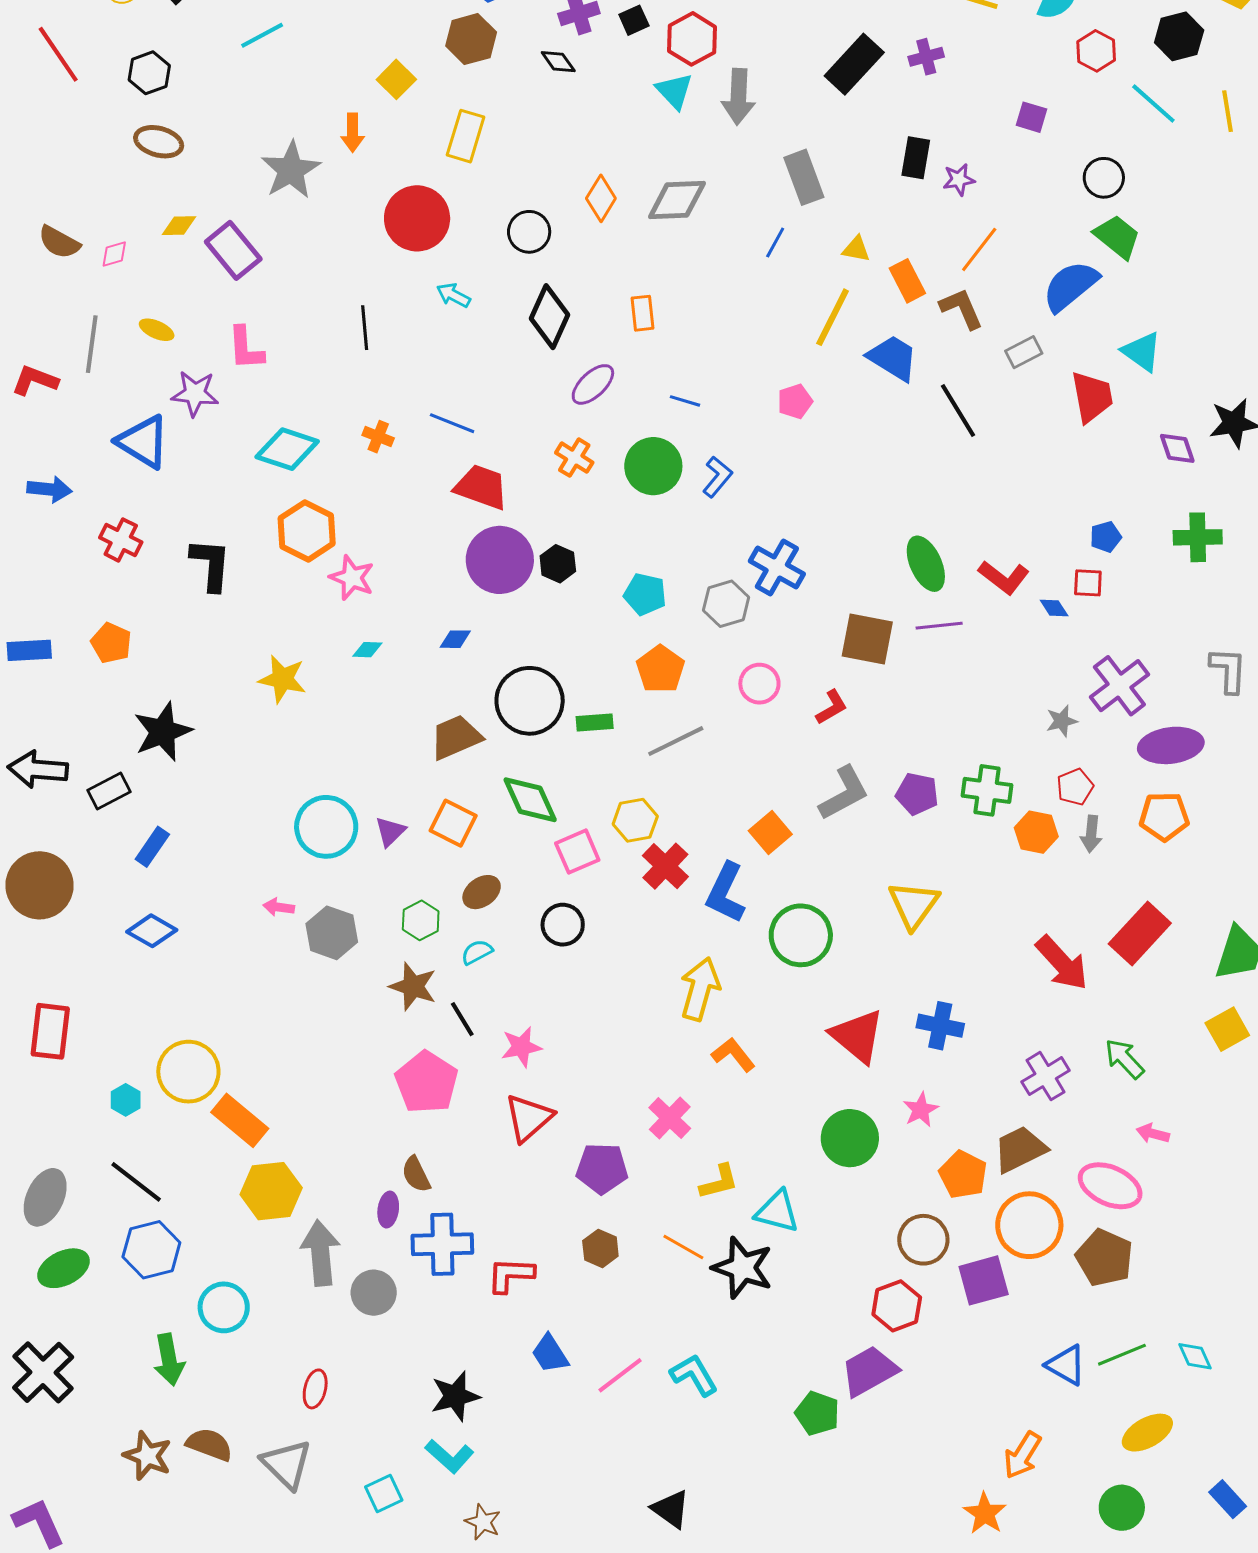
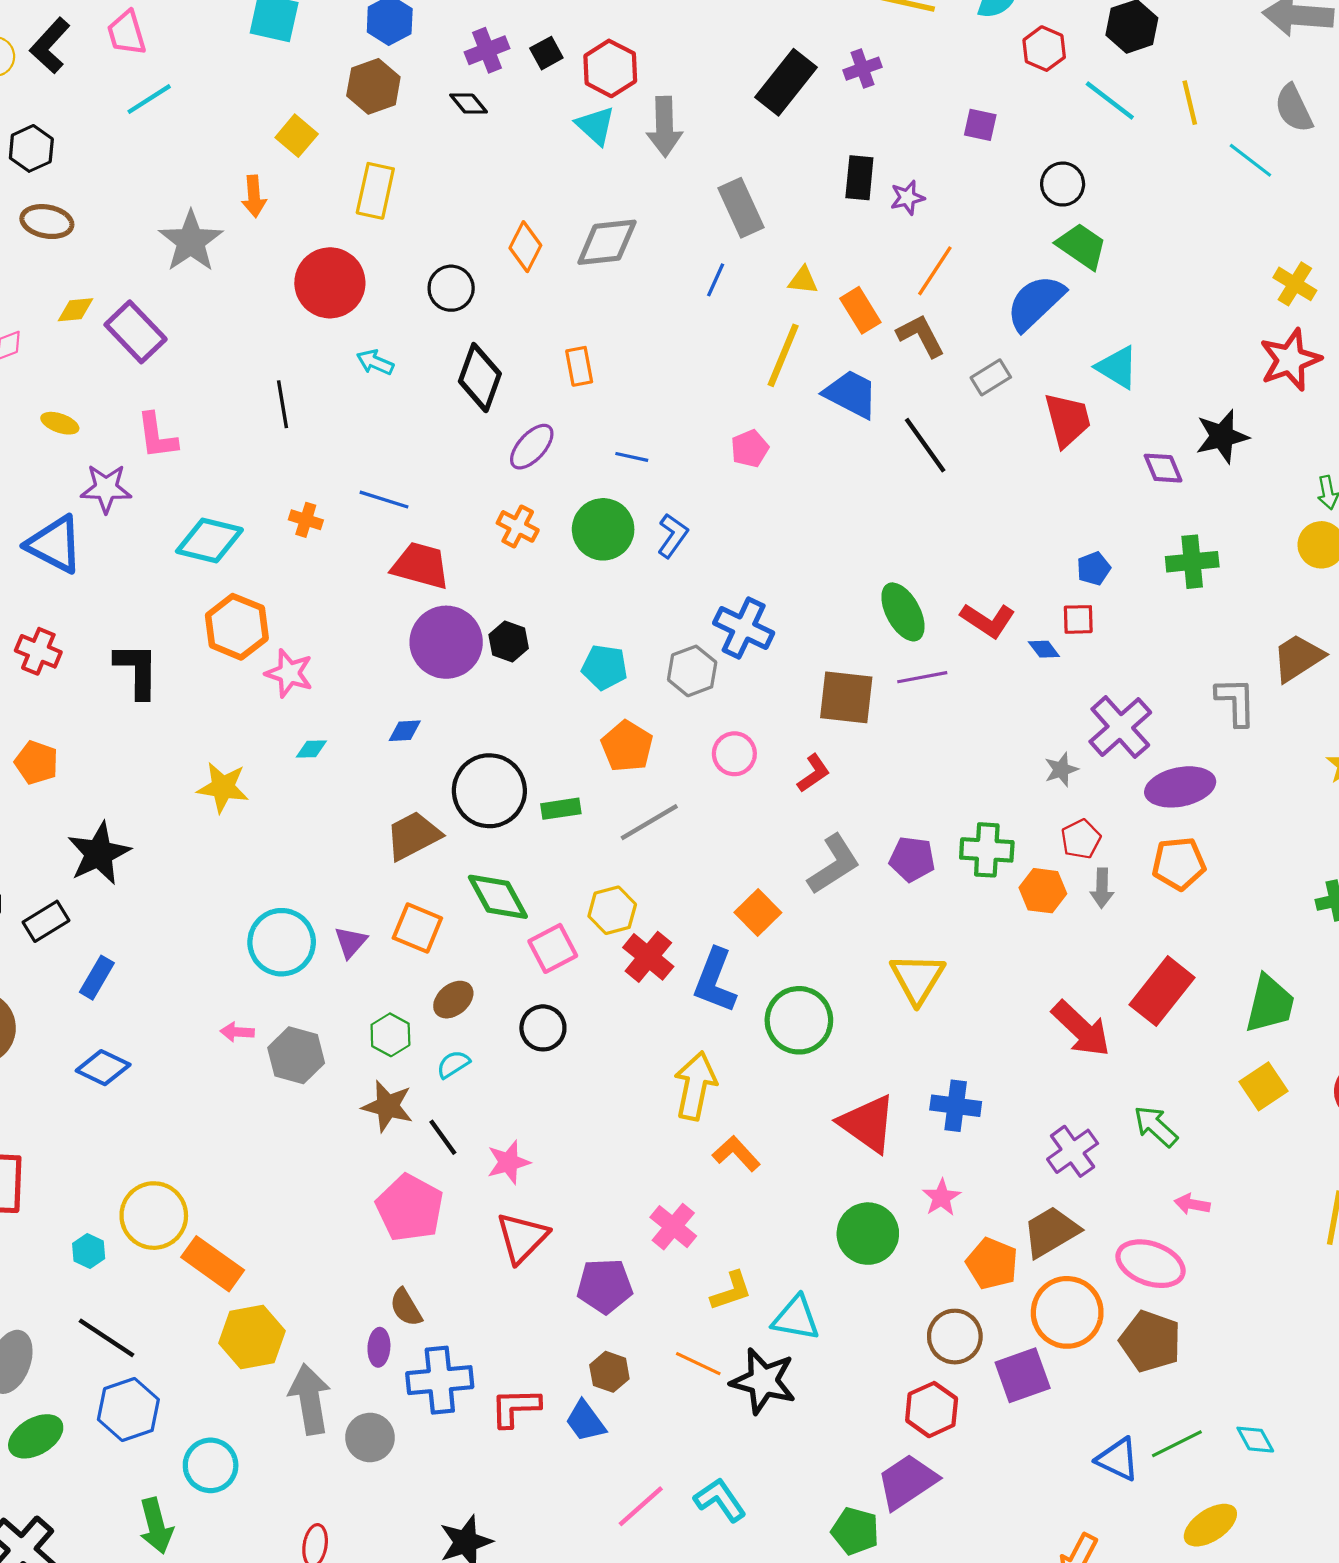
blue trapezoid: (550, 1354) -> (585, 1421), moved

